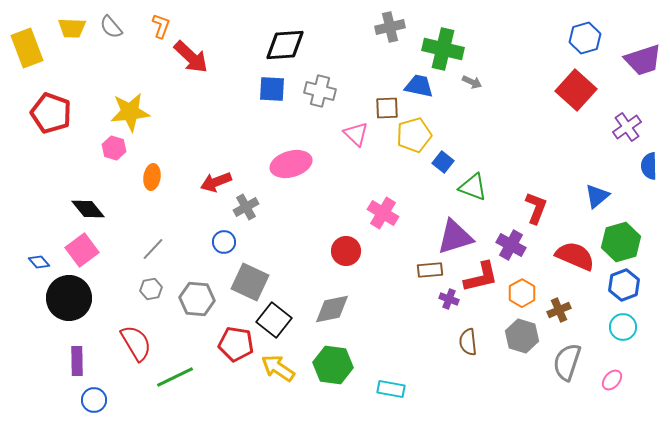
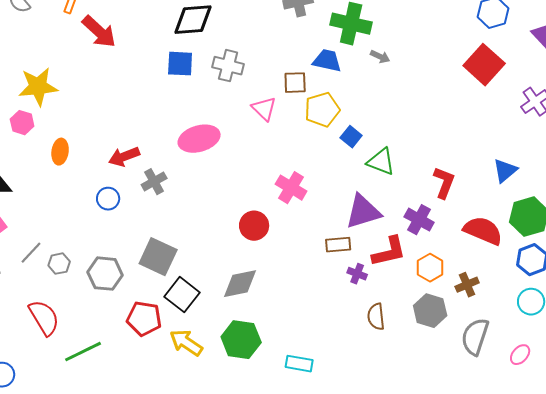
blue circle: (224, 242) -> (108, 199), moved
gray line: (153, 249) -> (31, 253), moved

